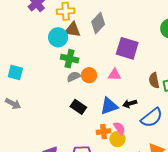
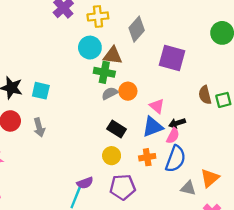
brown triangle: (73, 30) -> (113, 56), moved
pink triangle: (114, 75) -> (157, 106), moved, turned 40
gray arrow: (13, 104) -> (39, 127), turned 49
blue semicircle: (152, 118) -> (176, 159), moved, turned -30
pink semicircle: (119, 128) -> (173, 136), moved, turned 64
yellow circle: (117, 139) -> (112, 156), moved

